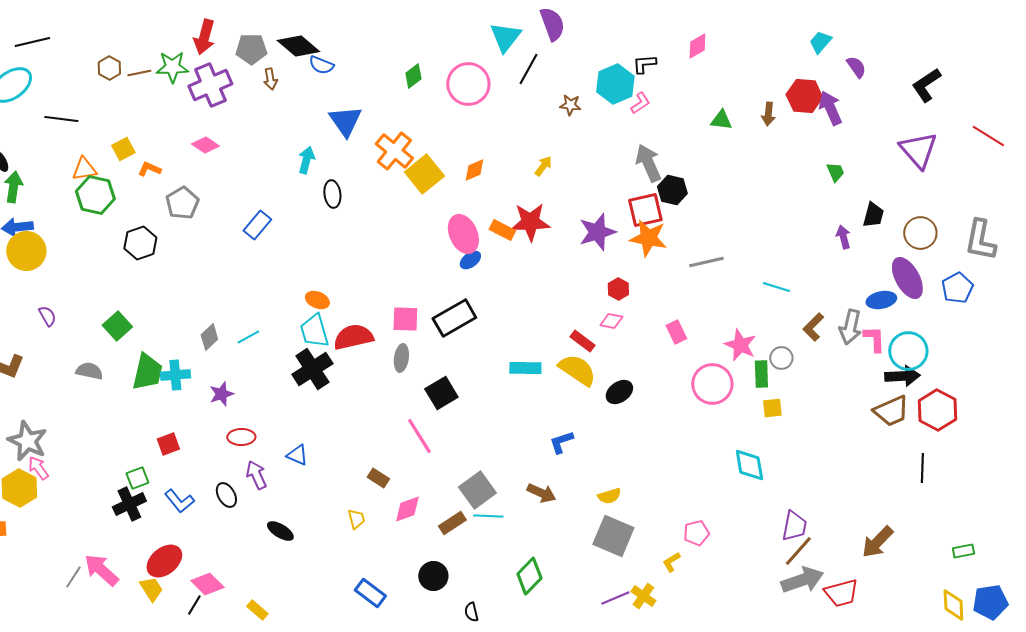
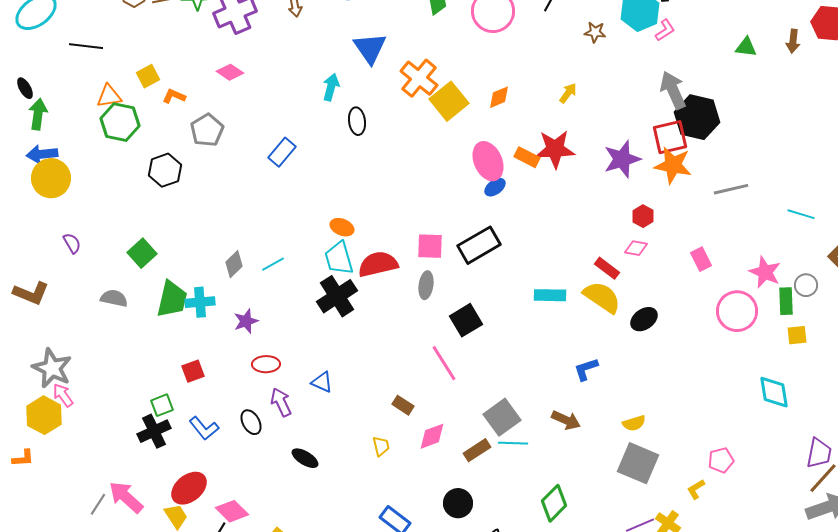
black hexagon: (672, 190) -> (697, 117), size x1.5

